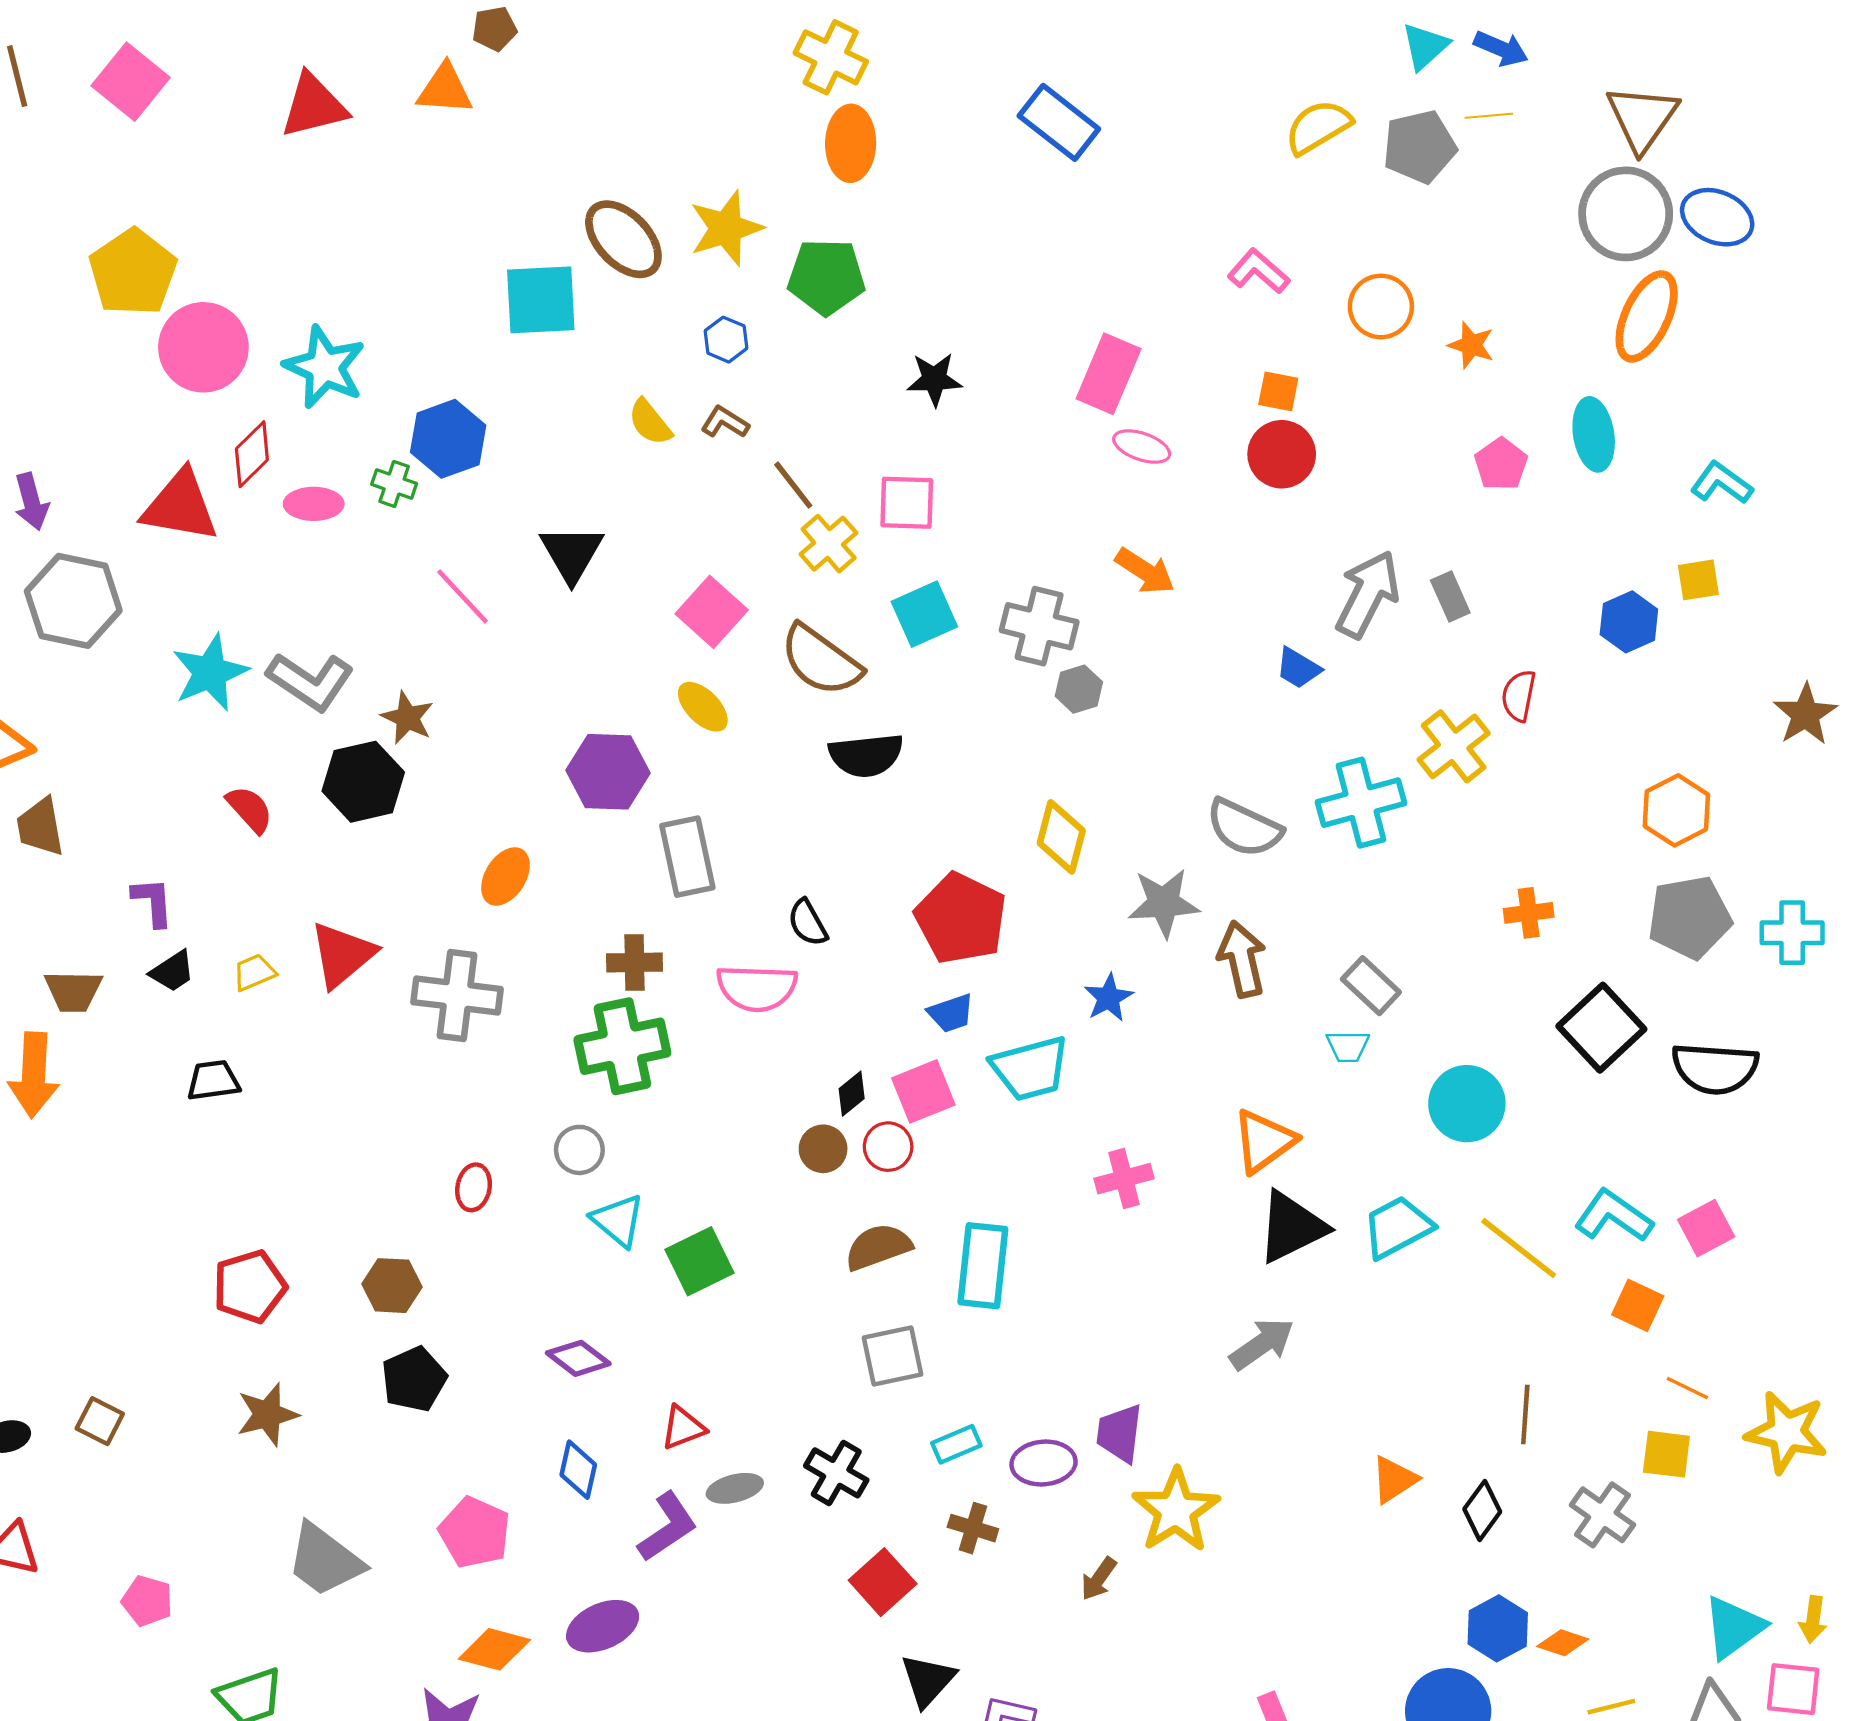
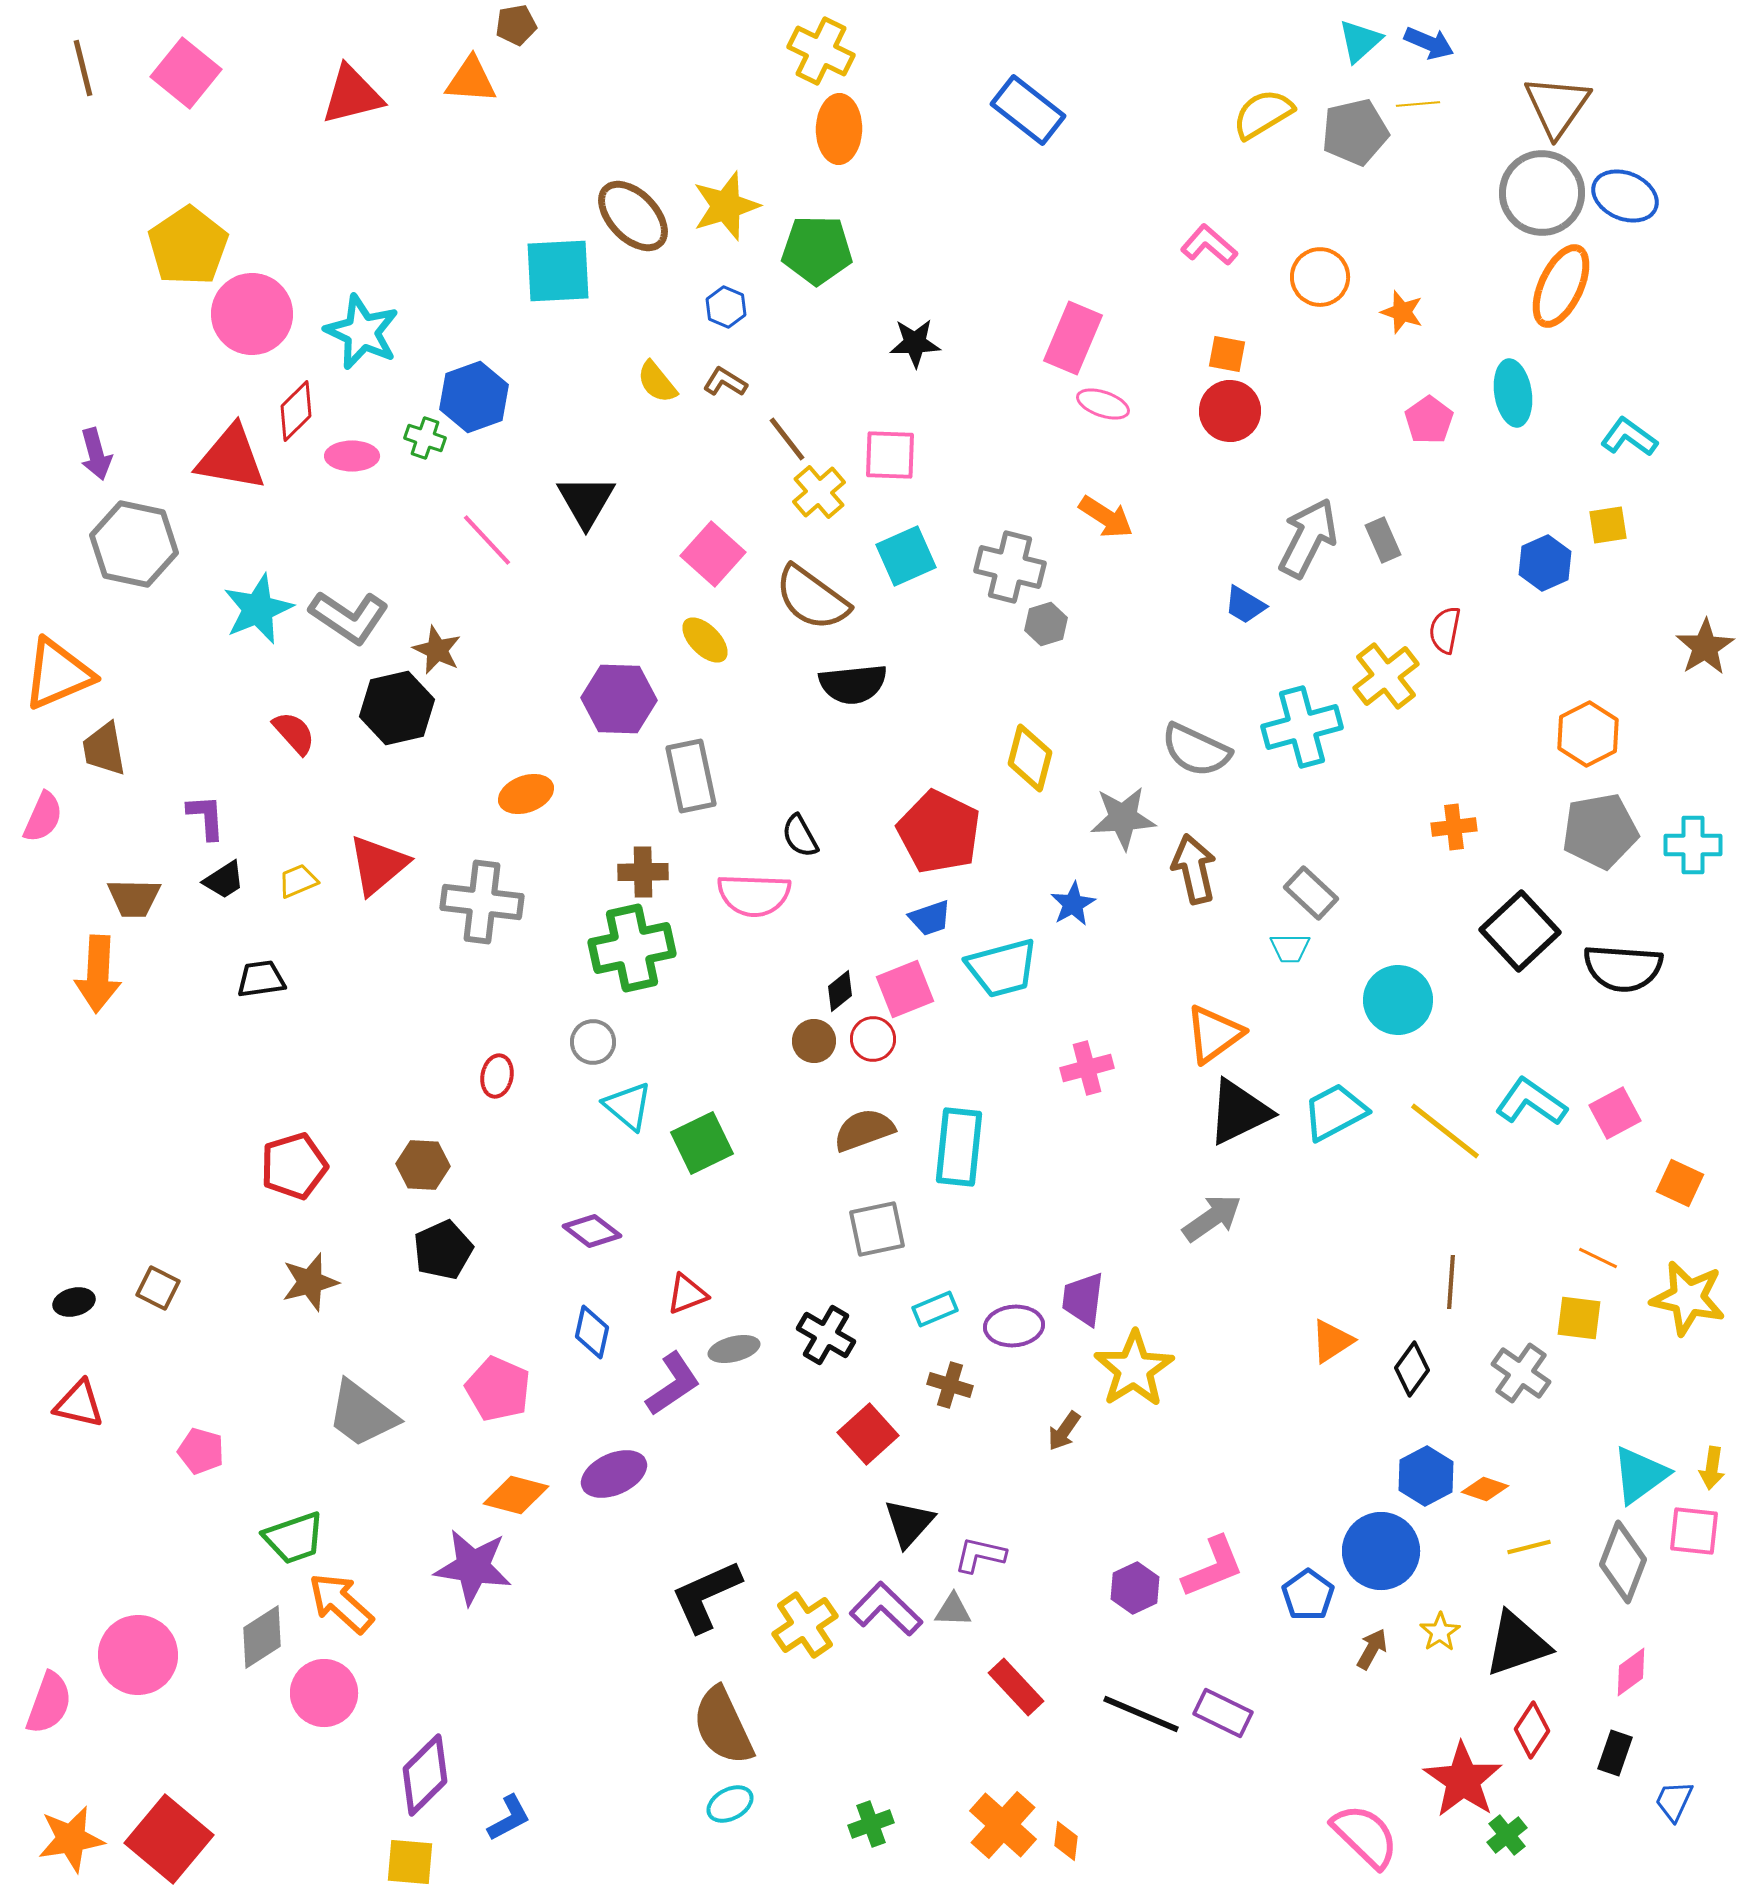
orange ellipse: (505, 876) -> (526, 794), turned 38
orange square: (1638, 1305) -> (1680, 1183), moved

